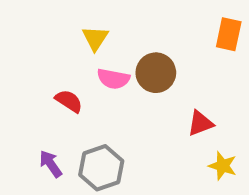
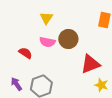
yellow triangle: (95, 38) -> (46, 18), moved
red triangle: (200, 123) -> (90, 64), size x1.5

